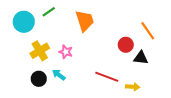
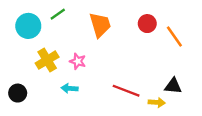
red circle: (126, 45) -> (147, 24), moved
black triangle: (141, 58) -> (173, 86), moved
cyan arrow: (59, 75) -> (69, 88), turned -32
black circle: (39, 79) -> (18, 93), moved

